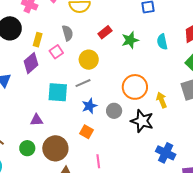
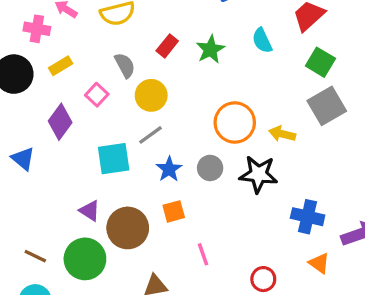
gray semicircle: (68, 33) -> (125, 65), moved
yellow rectangle: (38, 40) -> (61, 66), moved, turned 56
yellow arrow: (162, 100) -> (282, 134), turned -42
purple triangle: (37, 120) -> (90, 211), turned 48
orange square: (86, 132) -> (174, 211), turned -32
green circle: (27, 148) -> (85, 259), size x1.6
brown circle: (55, 148) -> (128, 228), moved

